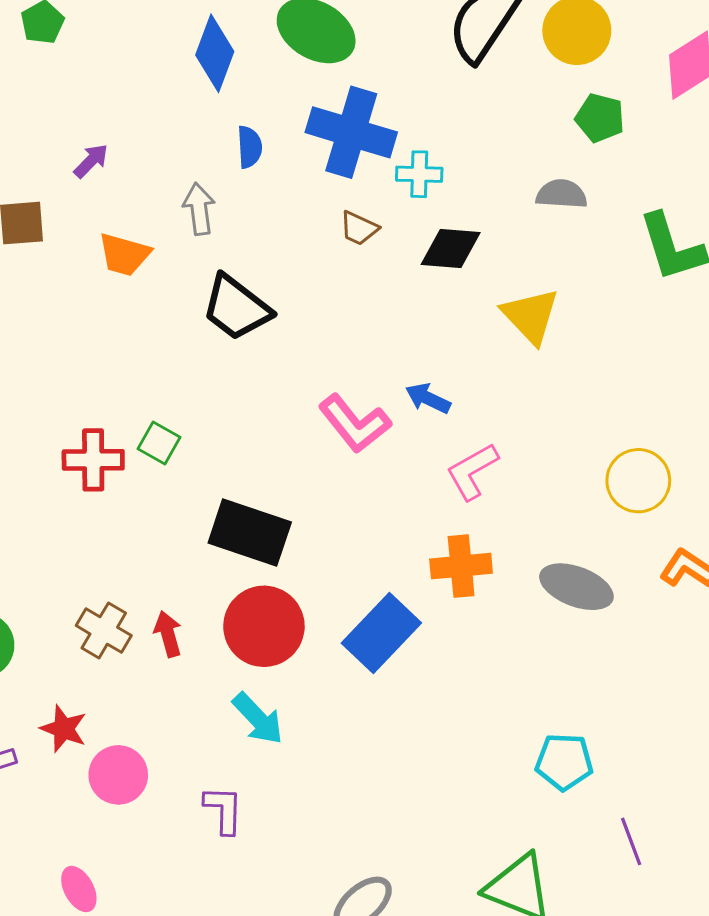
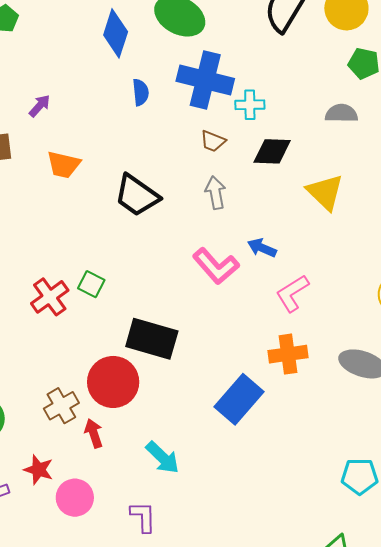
gray arrow: (199, 209) -> (215, 193), moved
red cross: (93, 460) -> (50, 297), turned -33
red circle: (264, 626) -> (113, 382), moved
brown cross: (104, 631) -> (61, 406), turned 32
red arrow: (168, 634) -> (94, 433), moved

